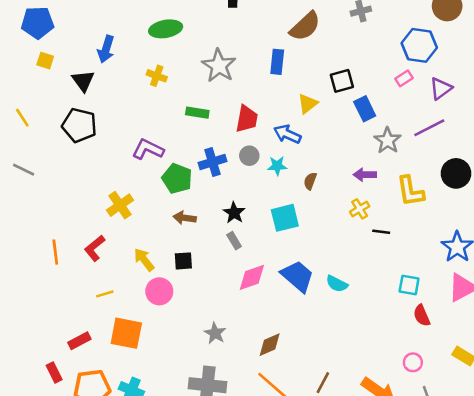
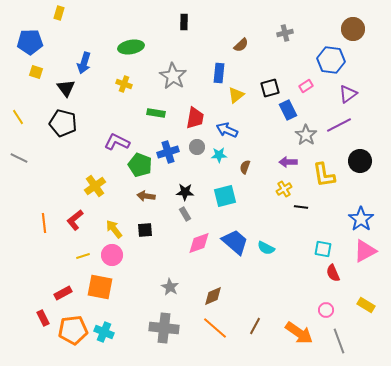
brown semicircle: (305, 26) -> (241, 45), size x0.6
pink rectangle: (404, 78) -> (306, 86), moved
yellow triangle: (308, 104) -> (236, 95), moved
black star: (234, 213) -> (185, 192), turned -30
pink circle: (159, 291) -> (112, 255), moved

